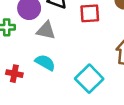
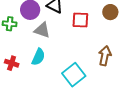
cyan semicircle: (45, 63) -> (38, 57), turned 78

